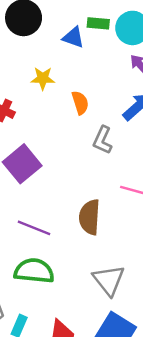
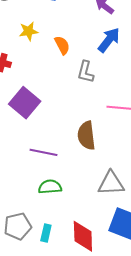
green semicircle: (34, 271) -> (50, 187), size x0.7
gray triangle: (109, 280) -> (111, 183), turned -44

